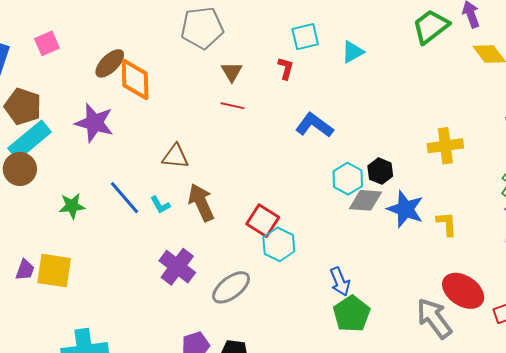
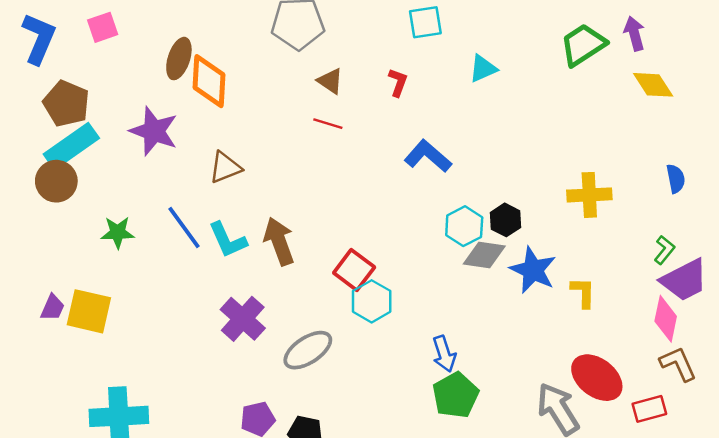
cyan square: (305, 37) -> (425, 22), moved
brown ellipse: (110, 63) -> (179, 59), turned -32
brown triangle: (232, 72) -> (330, 81), turned -30
brown triangle: (175, 156) -> (225, 167), moved, turned -32
cyan L-shape: (160, 205) -> (228, 240), size x1.6

